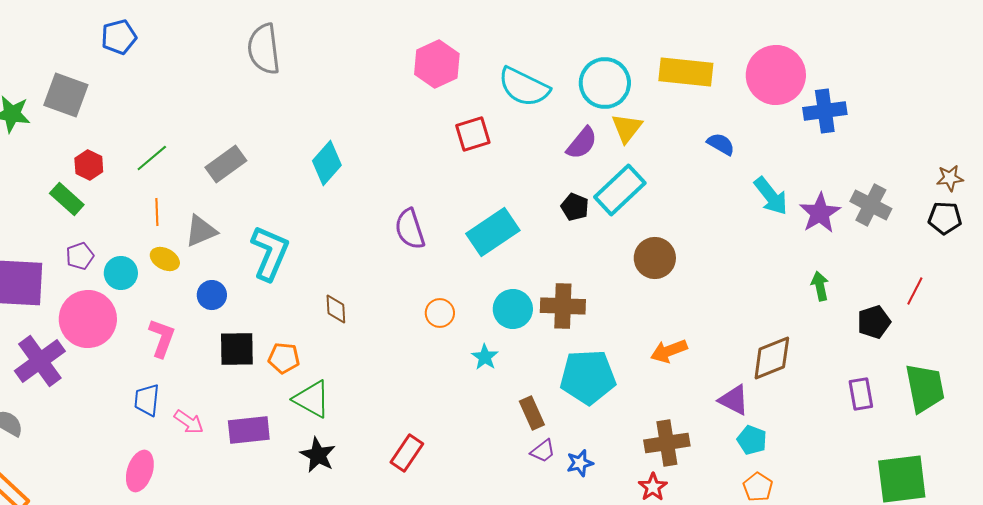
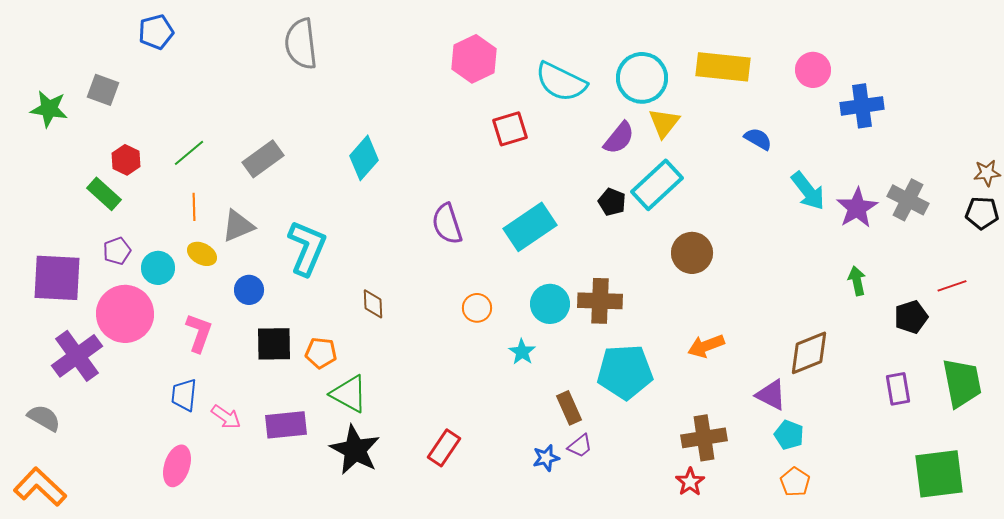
pink circle: (776, 75) -> (813, 70), size x0.6
gray square: (66, 95) -> (103, 90), size x0.7
red line: (915, 291) -> (952, 286), turned 44
black star: (318, 455) -> (355, 450), size x1.4
blue star: (580, 463) -> (546, 458), moved

